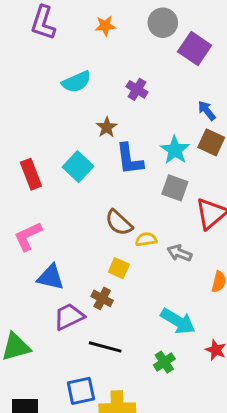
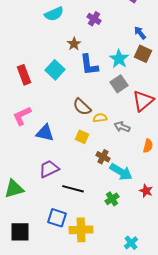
gray square: (175, 188) -> (119, 84), turned 36
blue triangle: (51, 277) -> (45, 133), moved
brown cross: (102, 298) -> (103, 157), moved
blue square: (81, 391) -> (57, 218), turned 30

